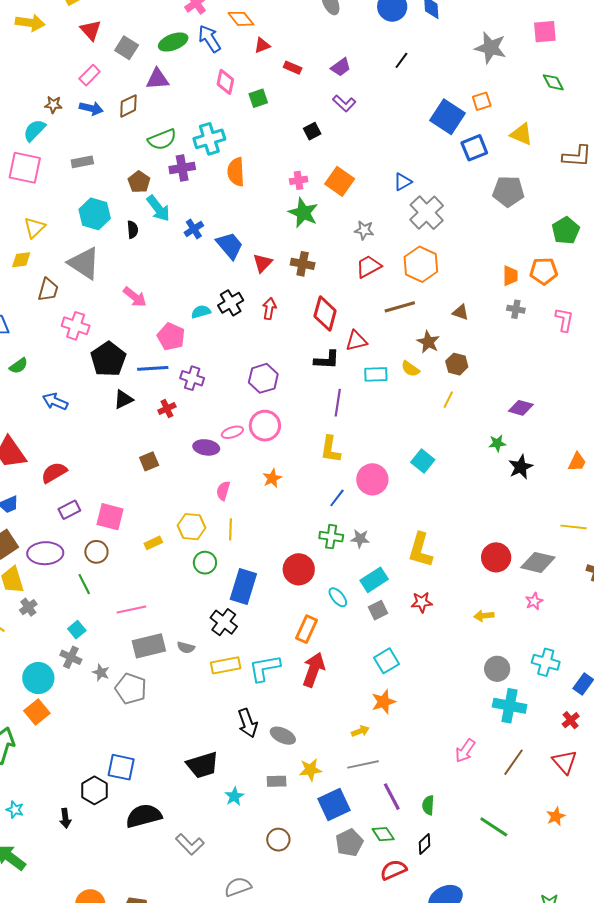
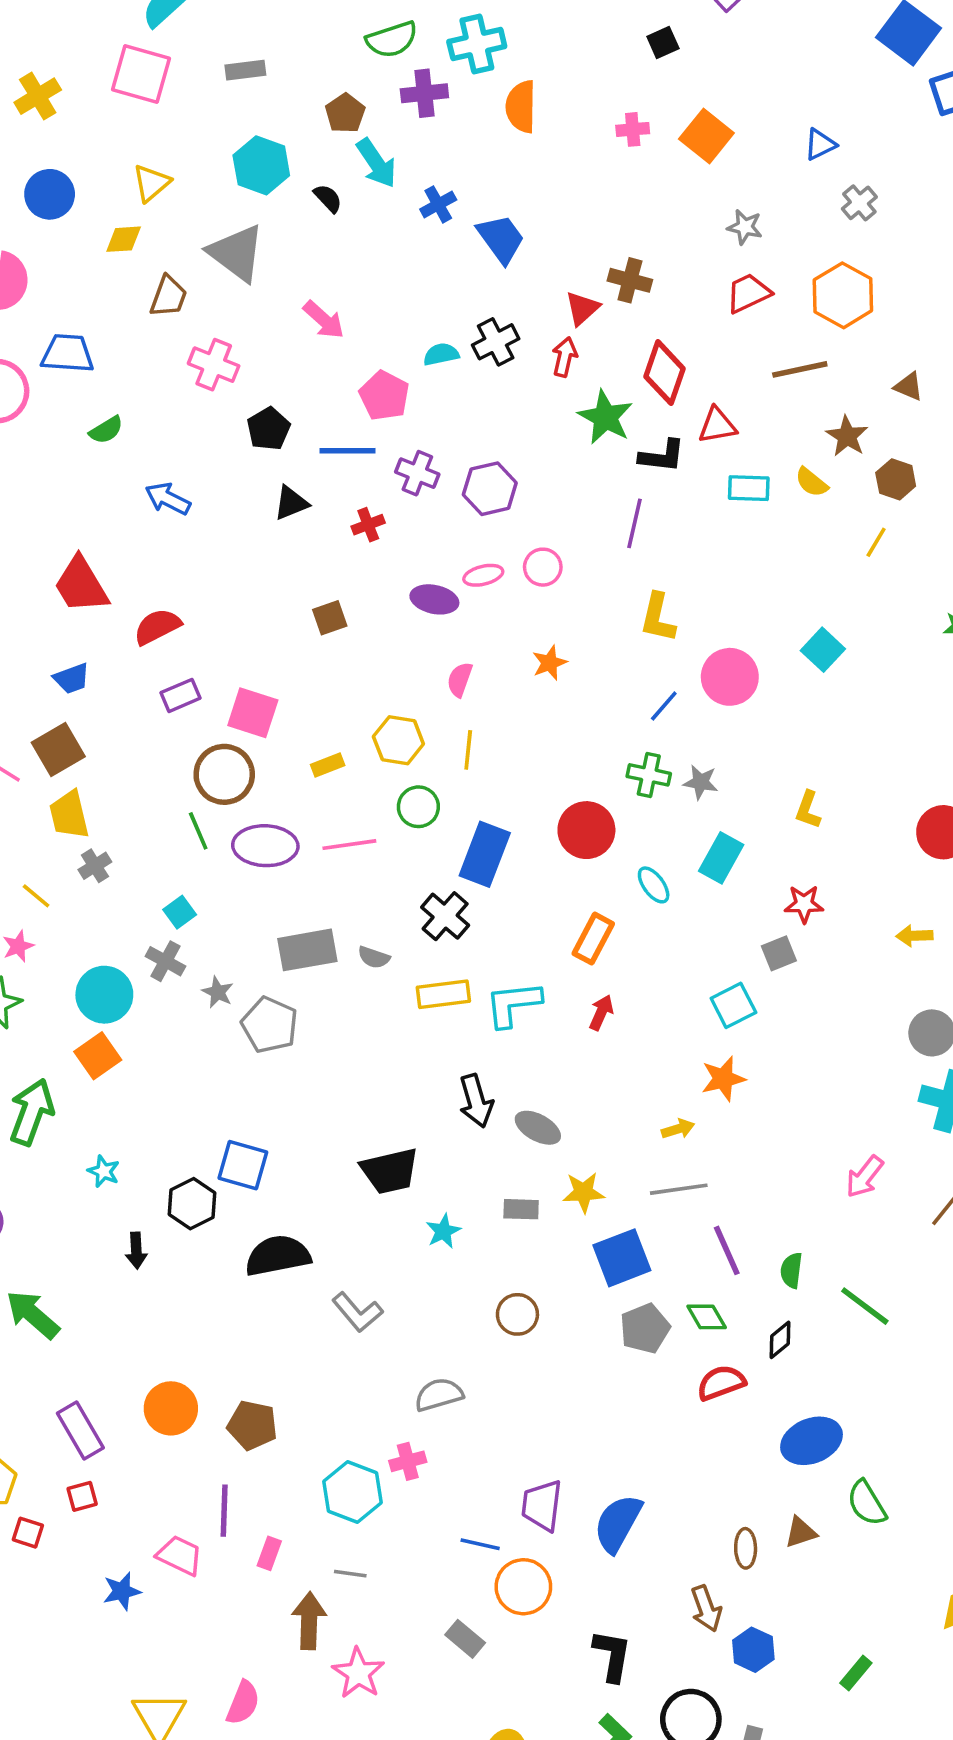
green star: (303, 213) -> (605, 417), moved
gray cross: (427, 213) -> (859, 203), size x0.6
black semicircle: (133, 230) -> (328, 198), turned -42
red triangle: (263, 263) -> (582, 308), moved
black pentagon: (108, 359) -> (269, 429), size x0.7
purple hexagon: (263, 378) -> (490, 489), moved
purple line: (338, 403) -> (634, 523), moved
pink circle: (265, 426) -> (543, 567), size x0.7
yellow L-shape: (420, 550) -> (808, 810), size x0.6
brown circle: (96, 552) -> (224, 774), size x1.4
purple ellipse: (45, 553) -> (265, 846), moved
cyan rectangle: (374, 580) -> (721, 858), turned -32
pink line: (131, 609) -> (349, 845), moved
gray square: (378, 610) -> (779, 953), moved
red arrow: (314, 670) -> (601, 1013), size x0.6
cyan star: (15, 810) -> (104, 1171), moved
green line: (494, 827) -> (865, 1306), moved

